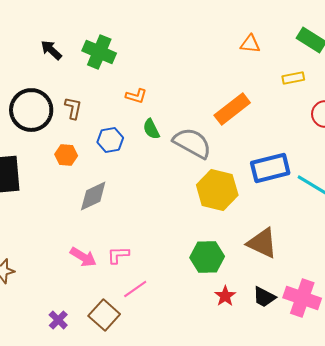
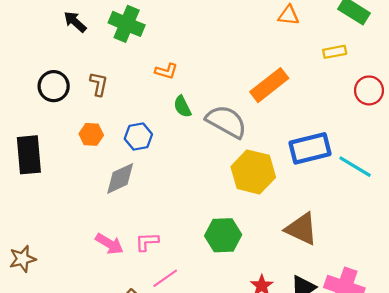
black circle: (31, 110) -> (54, 86), size x0.7
blue hexagon: (110, 140) -> (138, 137), moved
green hexagon: (207, 257) -> (223, 235), moved

